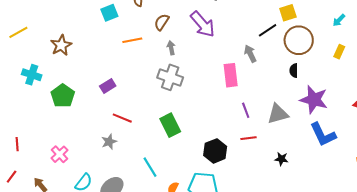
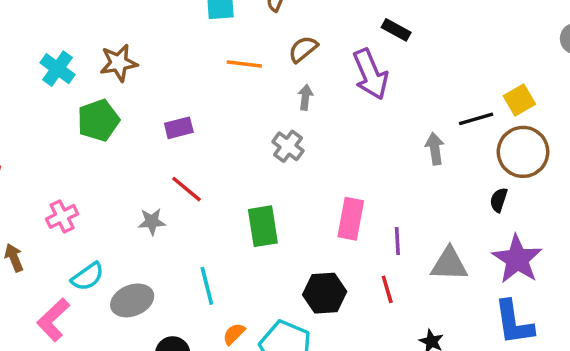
yellow square: (288, 13) -> (519, 100), turned -30
brown star: (61, 45) -> (119, 63), moved
pink rectangle: (231, 75) -> (351, 219), moved
gray cross: (170, 77) -> (288, 146), size x0.7
red line: (248, 138) -> (387, 289), turned 63

